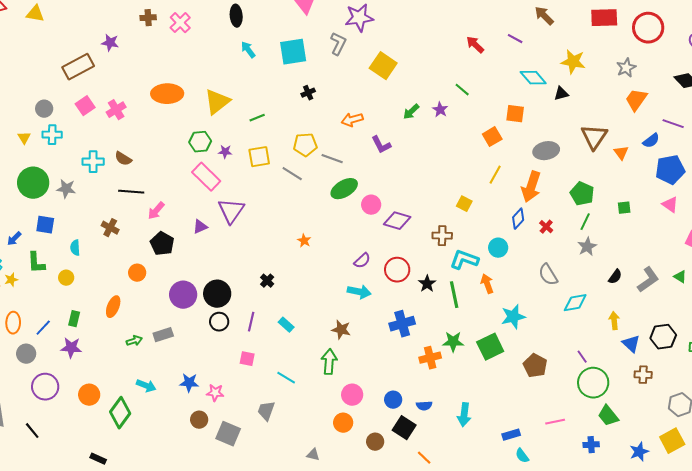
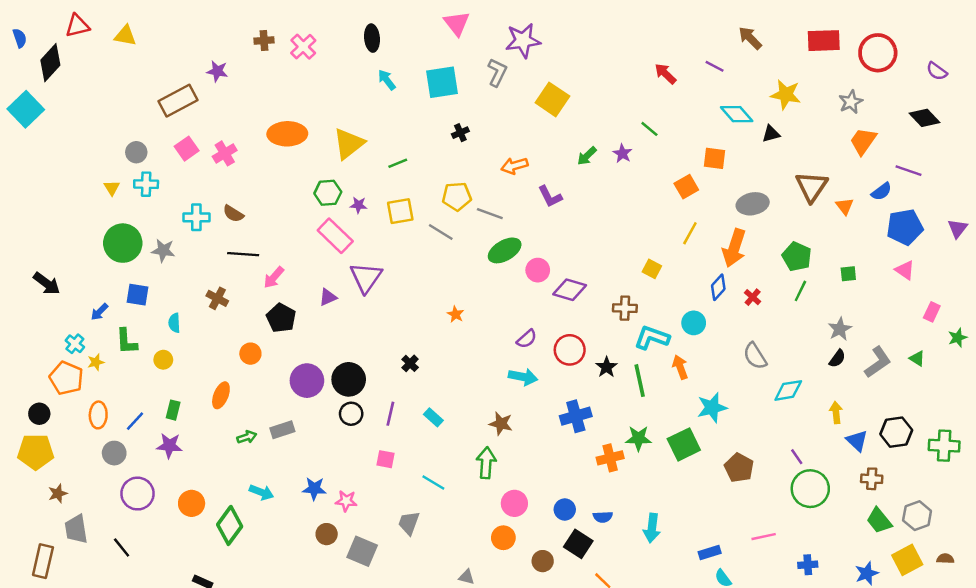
gray star: (587, 247) -> (840, 329), moved
green trapezoid: (608, 416) -> (879, 521), moved

